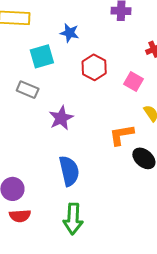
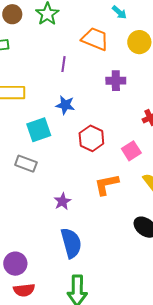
pink square: (133, 82) -> (131, 151), turned 30
purple star: (61, 118) -> (62, 201), moved, size x0.7
orange L-shape: (121, 135) -> (106, 185), moved

